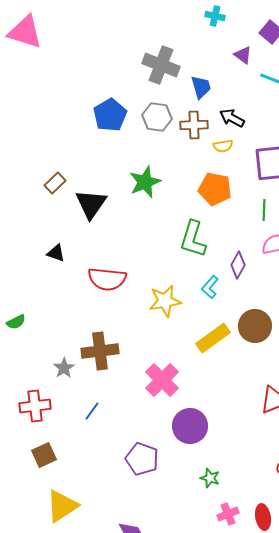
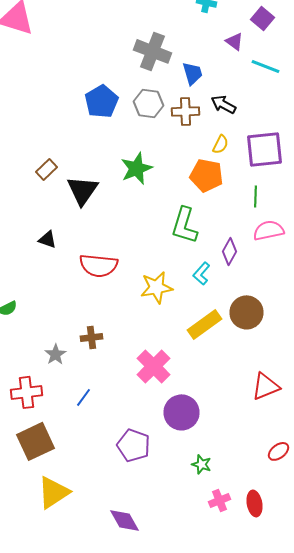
yellow semicircle: (223, 146) -> (220, 144), moved, turned -54
brown cross: (100, 351) -> (92, 337), size x0.6
brown square: (44, 455) -> (36, 441), size x1.5

